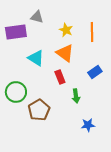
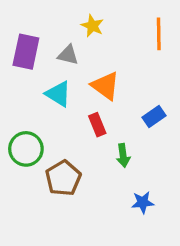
gray triangle: (37, 17) -> (68, 55), moved
yellow star: (66, 30) -> (92, 26), moved
purple rectangle: (16, 32) -> (26, 52), turned -70
orange line: (92, 32) -> (159, 34), moved

